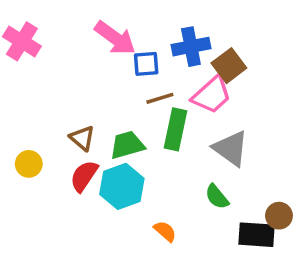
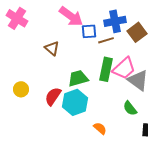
pink trapezoid: (212, 95) -> (124, 68), moved
brown line: (160, 98) -> (106, 40), moved
brown triangle: (82, 138) -> (52, 48), moved

